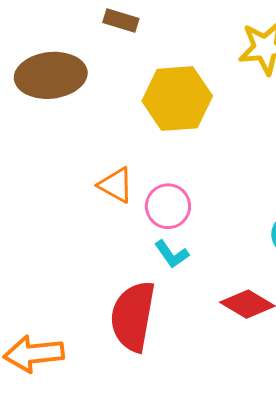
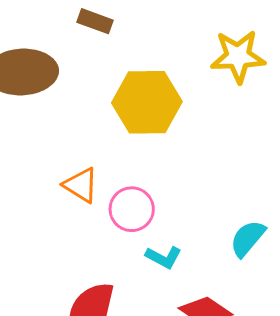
cyan L-shape: (172, 254) -> (164, 257), moved, turned -30

